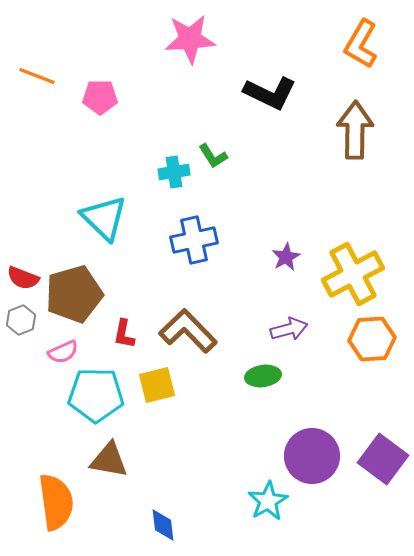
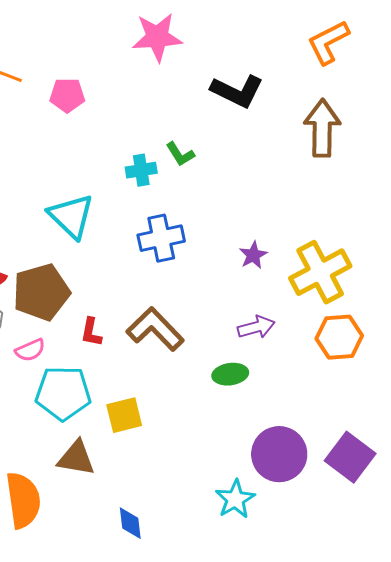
orange L-shape: (361, 44) -> (328, 42), turned 33
yellow square: (157, 385) -> (124, 415), moved

